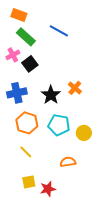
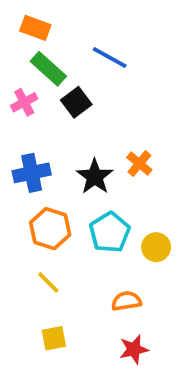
black square: (30, 64) -> (76, 102), moved
cyan pentagon: (59, 125) -> (110, 232), turned 30
red star: (48, 189) -> (134, 349), moved

